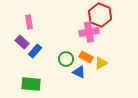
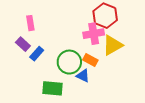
green circle: (66, 59) -> (69, 62), size x1.5
yellow triangle: (101, 63) -> (113, 45), moved, size x1.5
green rectangle: (31, 84) -> (52, 88), moved

